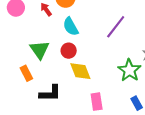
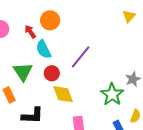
cyan semicircle: (71, 27) -> (43, 49), moved
purple line: (116, 27) -> (81, 57), moved

